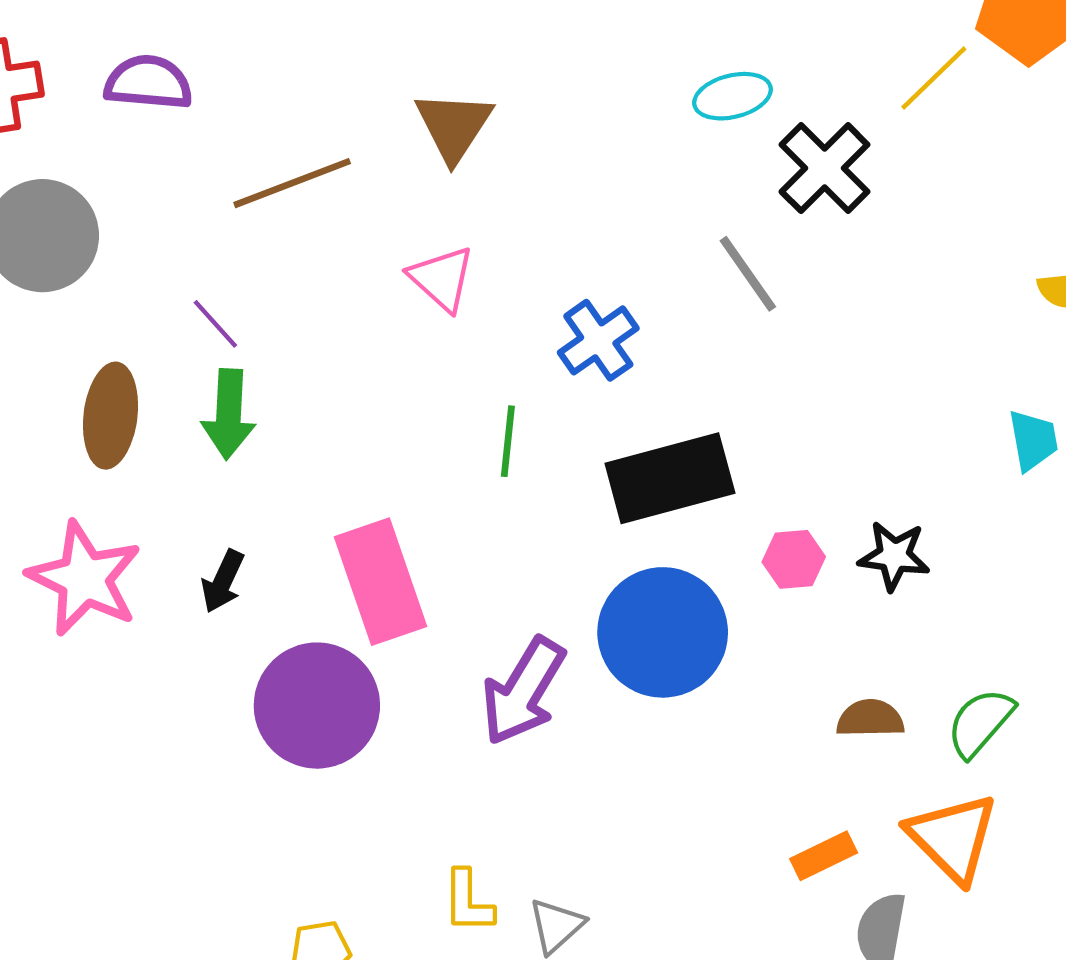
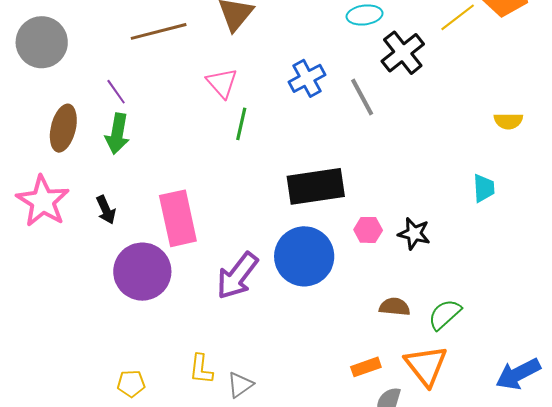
blue cross: (598, 340) -> (307, 78), moved
green line: (508, 441) -> (241, 124), moved
black arrow: (223, 581) -> (106, 210), turned -56

